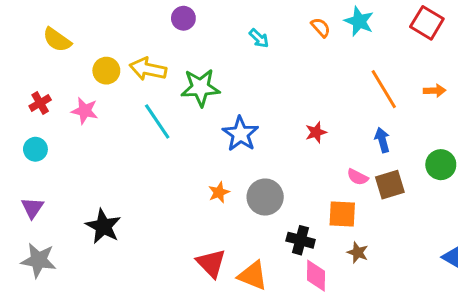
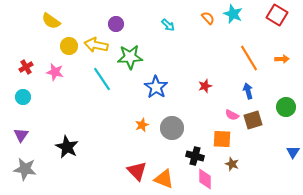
purple circle: (183, 18) -> (116, 24), moved
yellow semicircle: (57, 40) -> (51, 21), moved
blue triangle: (452, 257) -> (293, 152), moved, turned 32

